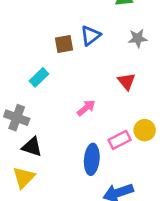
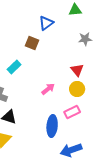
blue triangle: (90, 36) -> (46, 23), moved
brown square: (64, 44) -> (32, 43), turned 32
yellow circle: (145, 130) -> (77, 89), moved

